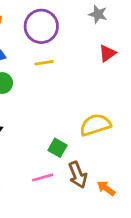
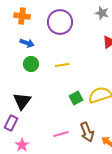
yellow line: (44, 63) -> (62, 65), moved
green square: (57, 148) -> (76, 98), moved, turned 32

